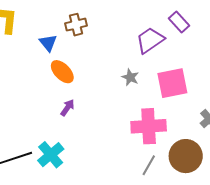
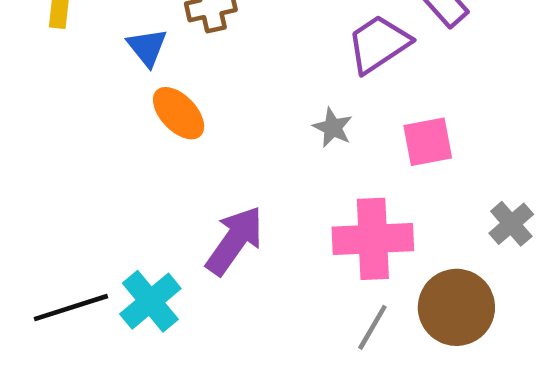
pink square: (172, 83) -> (428, 142), size x0.7
purple arrow: (67, 108) -> (235, 240), moved, size x1.8

